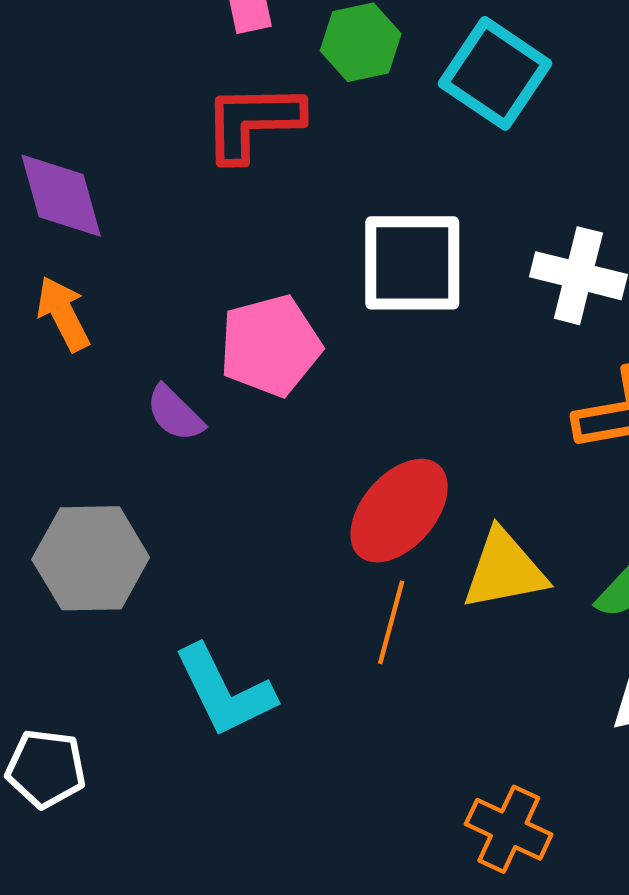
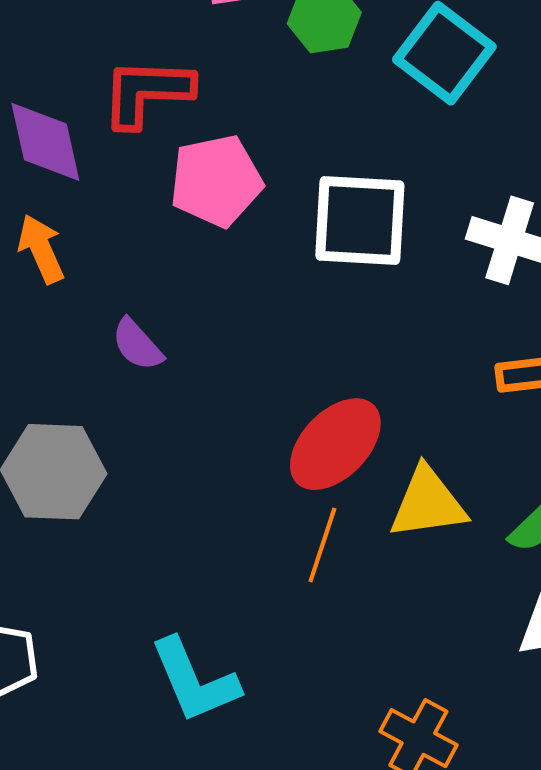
red L-shape: (253, 122) -> (147, 92), moved
pink pentagon: (270, 346) -> (216, 181), moved
cyan L-shape: (224, 691) -> (195, 681), moved

